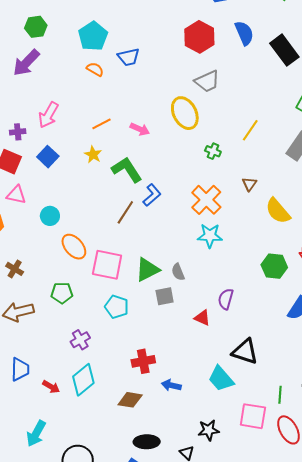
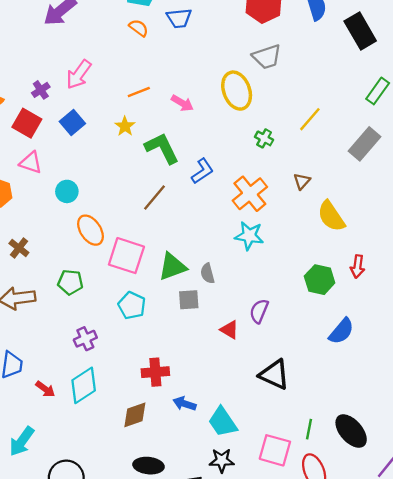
purple cross: (18, 132) -> (41, 90), turned -35
blue L-shape: (152, 195) -> (202, 171), moved
cyan trapezoid: (221, 379) -> (223, 422), moved
brown diamond: (130, 400) -> (135, 415), turned -35

